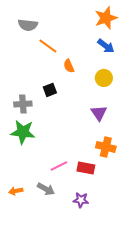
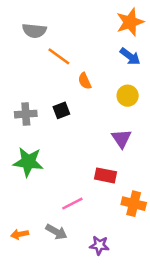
gray cross: (23, 104) -> (26, 114), moved
orange cross: (106, 147) -> (134, 204), moved
red rectangle: (86, 168) -> (105, 175), moved

